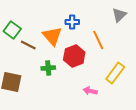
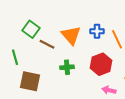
blue cross: (72, 22) -> (97, 31), moved
red hexagon: (74, 56) -> (101, 64), moved

